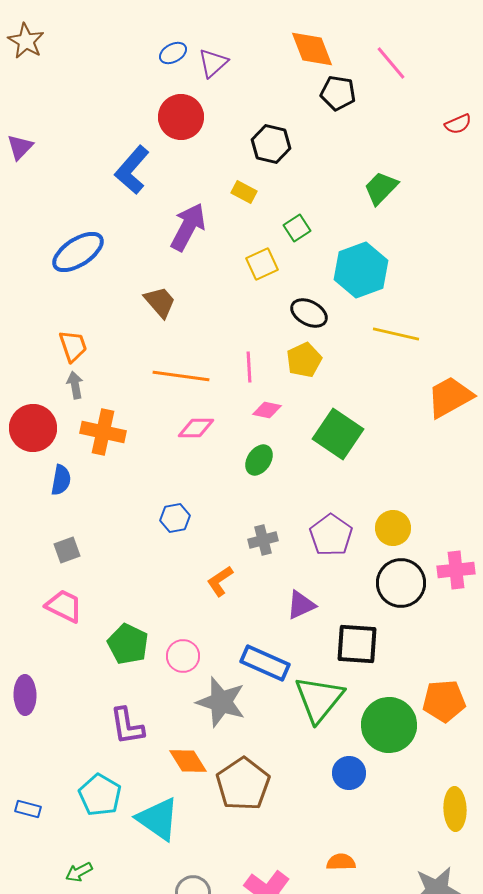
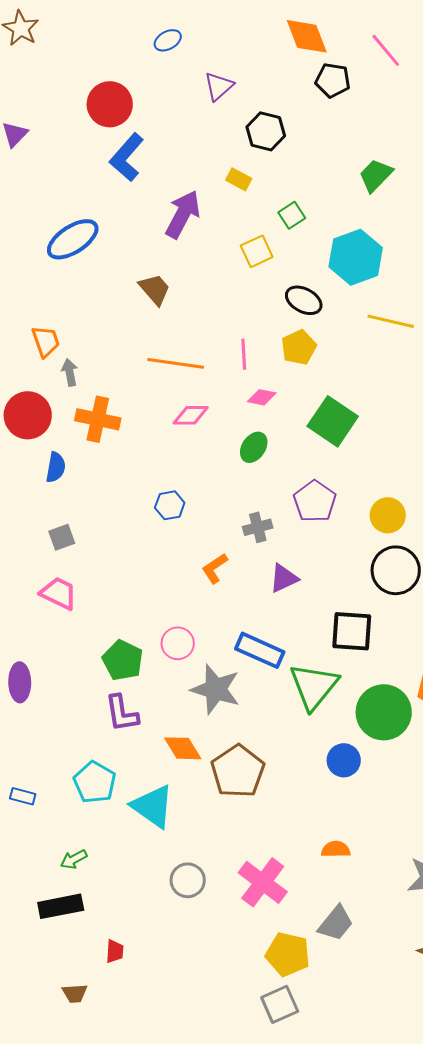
purple triangle: (213, 63) -> (219, 86), moved
red circle: (181, 117) -> (110, 104), moved
orange trapezoid: (73, 346) -> (46, 341), moved
purple pentagon: (331, 535) -> (315, 501), moved
purple triangle: (301, 605) -> (284, 578), moved
green pentagon: (128, 644) -> (123, 660), moved

